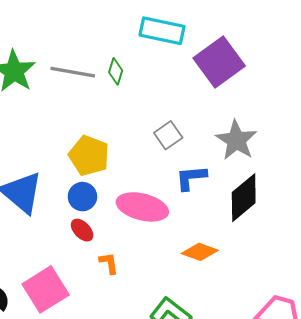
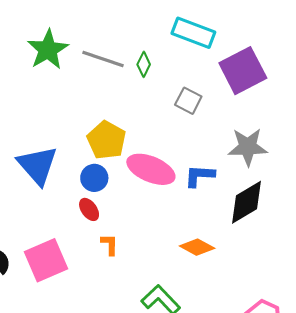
gray square: (168, 135) -> (188, 101), moved, turned -36
gray star: (236, 140) -> (248, 147), turned 30
pink ellipse: (142, 207) -> (151, 169), moved

